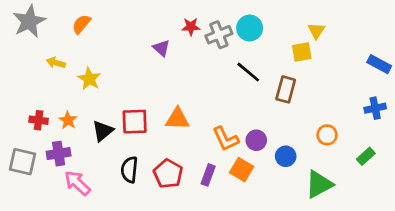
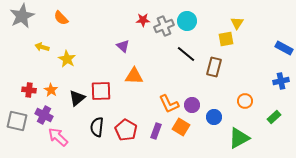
orange semicircle: (81, 24) -> (61, 18), turned -84
purple triangle: (161, 48) -> (123, 46), moved
orange triangle: (177, 119) -> (134, 76), moved
purple cross: (59, 154) -> (44, 115), turned 36

